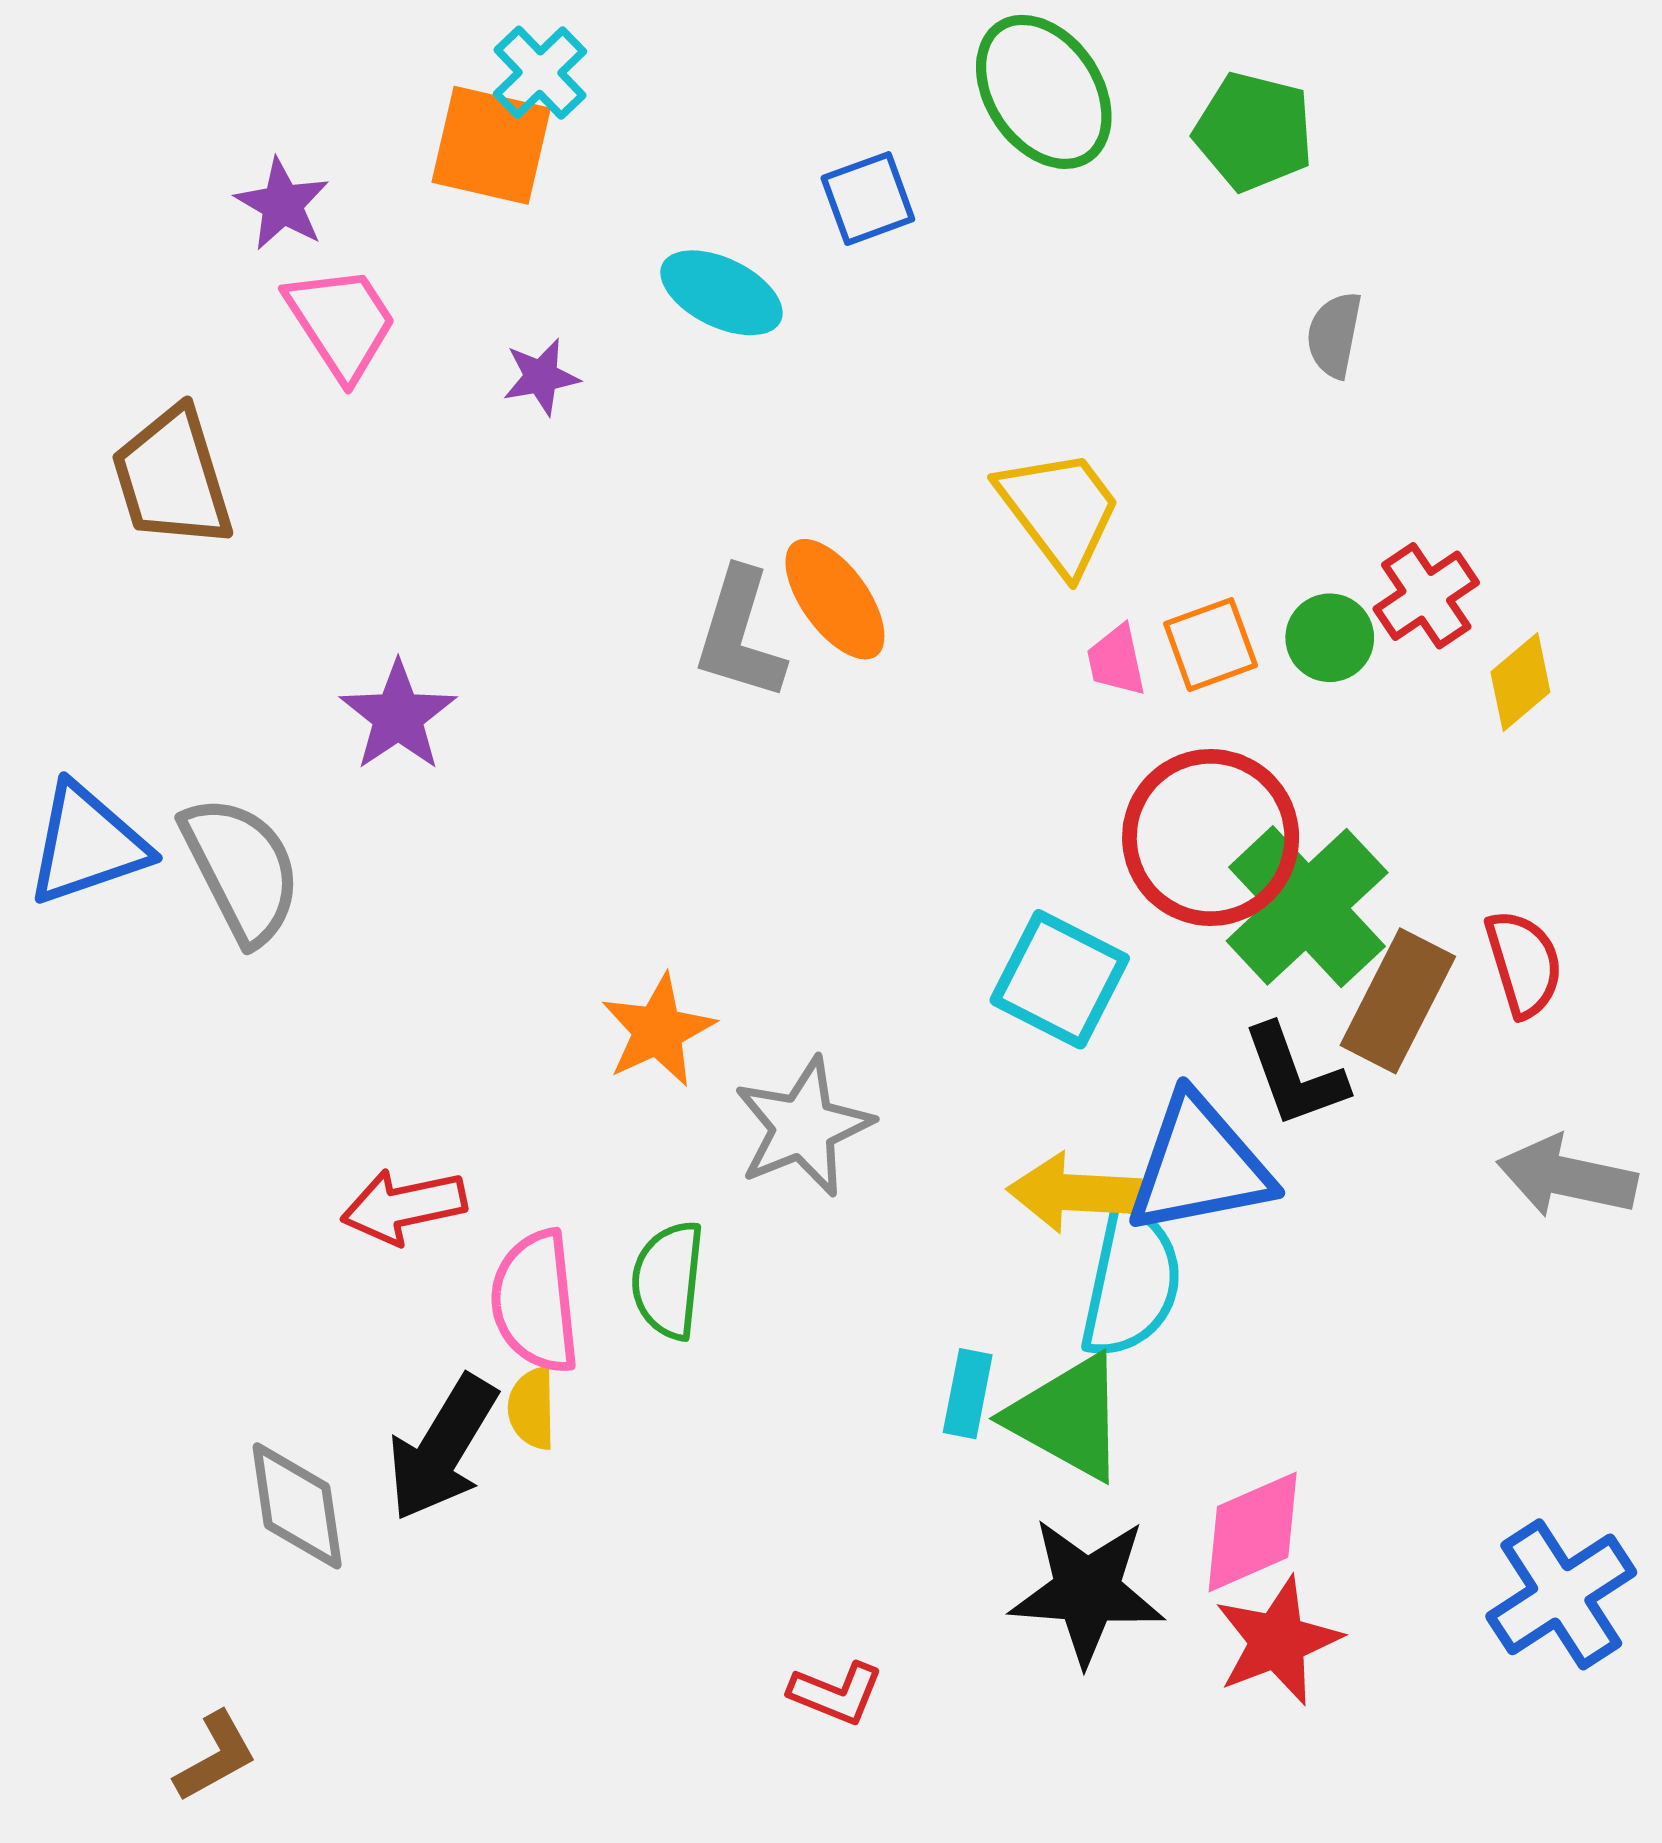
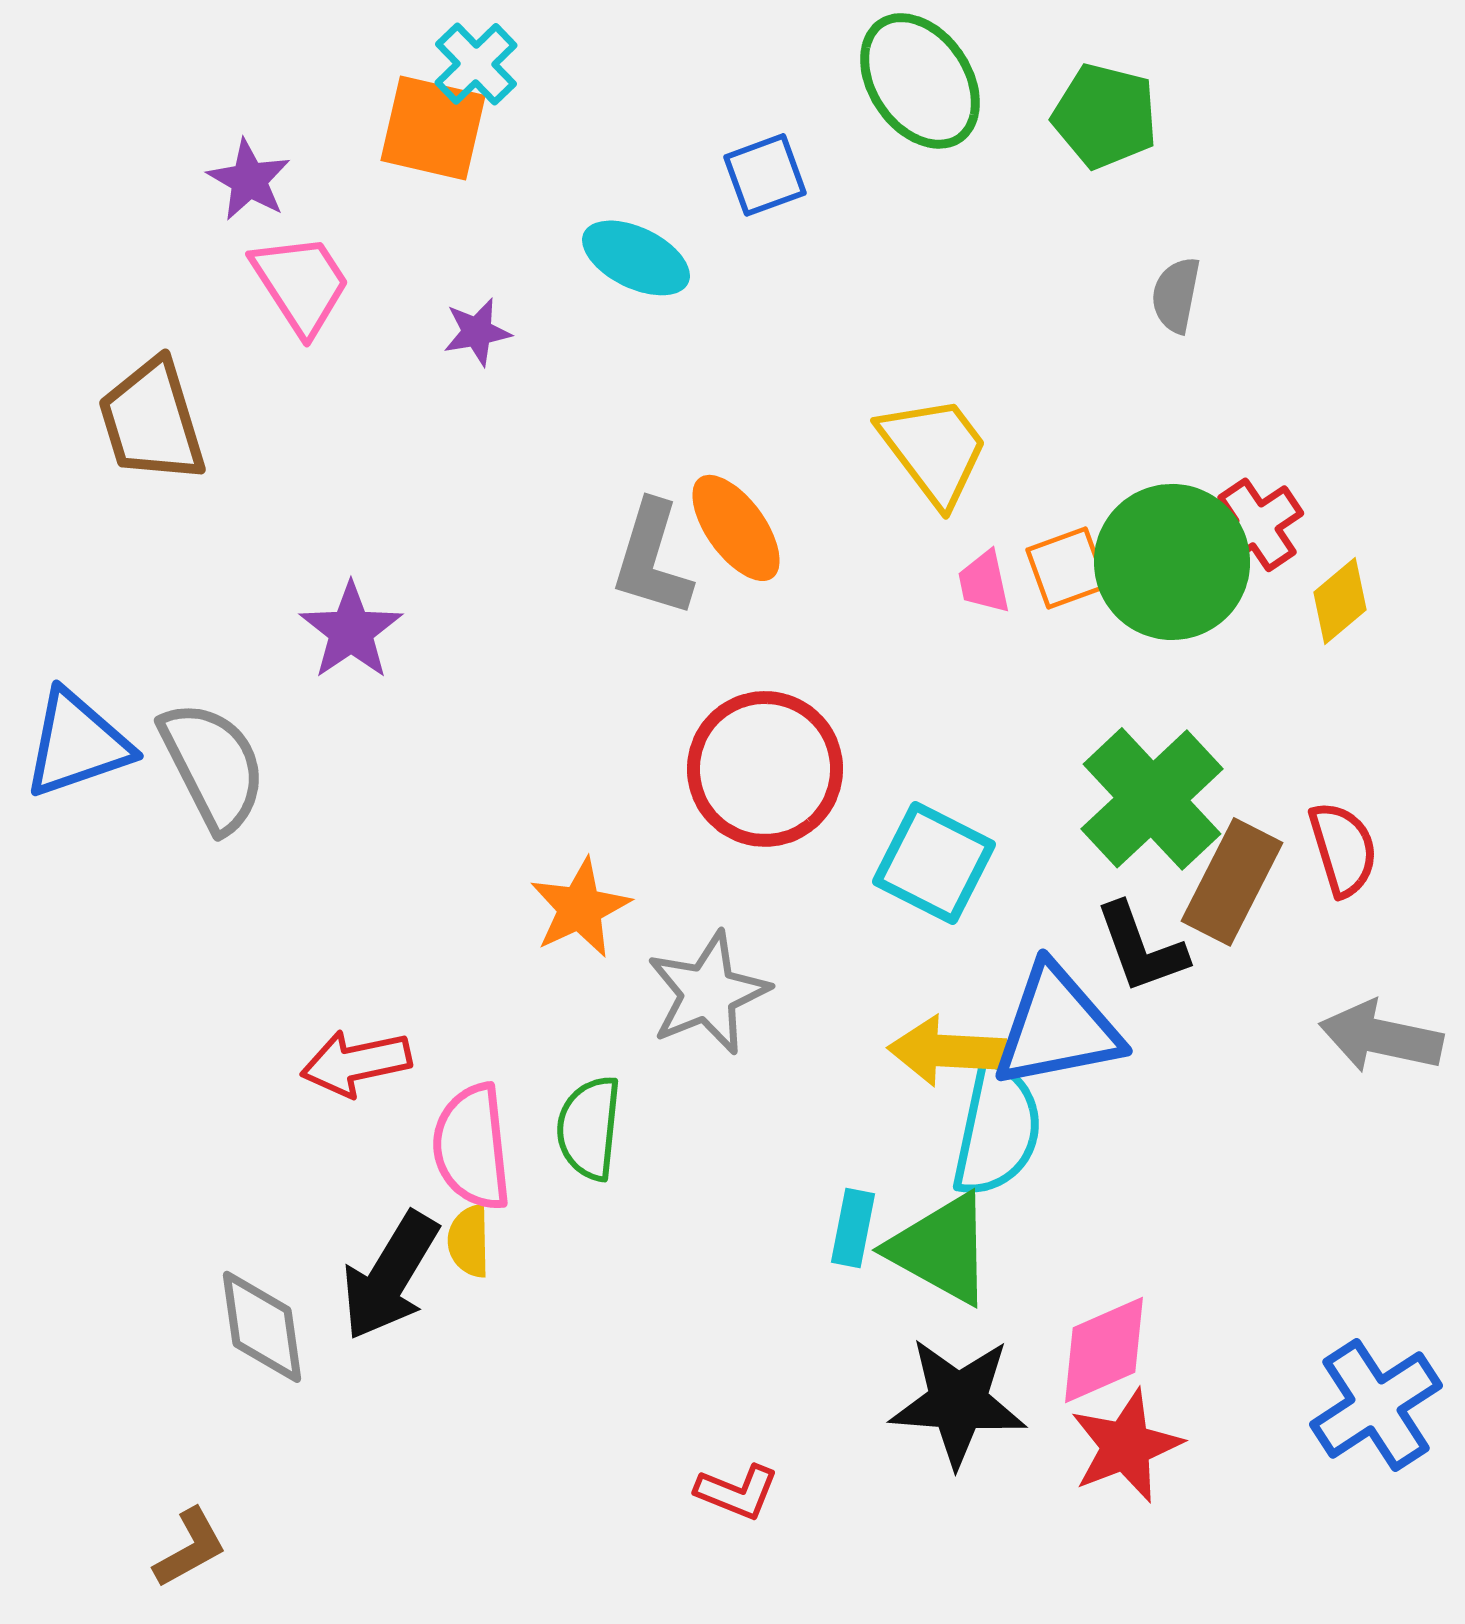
green circle: (1330, 638) -> (1172, 562), size x2.0
red circle: (1211, 837) -> (765, 769), moved

